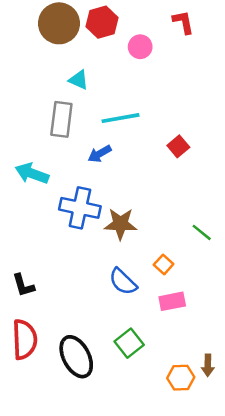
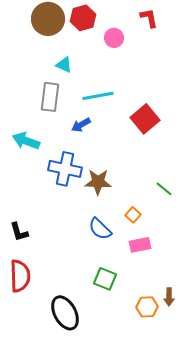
red square: (178, 146) -> (145, 119), size x1.6
green square: (129, 343) -> (105, 279), turned -30
black ellipse: (76, 357) -> (65, 313), moved

